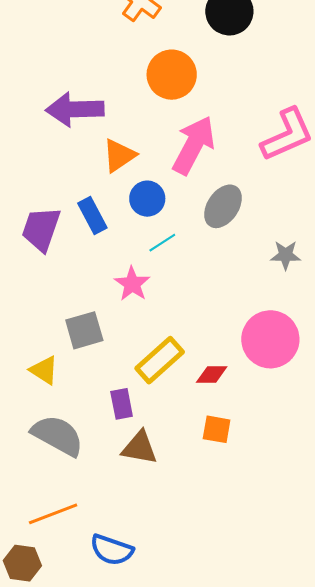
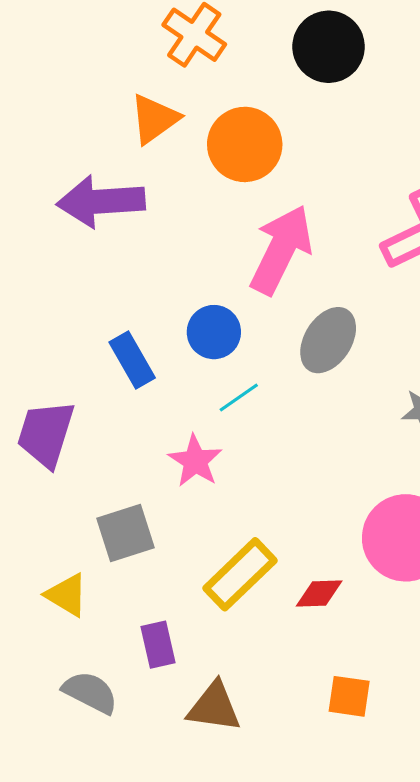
orange triangle: (119, 155) -> (154, 119), moved
purple trapezoid: (41, 229) -> (46, 434), moved
purple rectangle: (122, 404) -> (158, 645), moved
orange square: (217, 429) -> (349, 696), moved
gray semicircle: (58, 435) -> (90, 692), size x0.7

